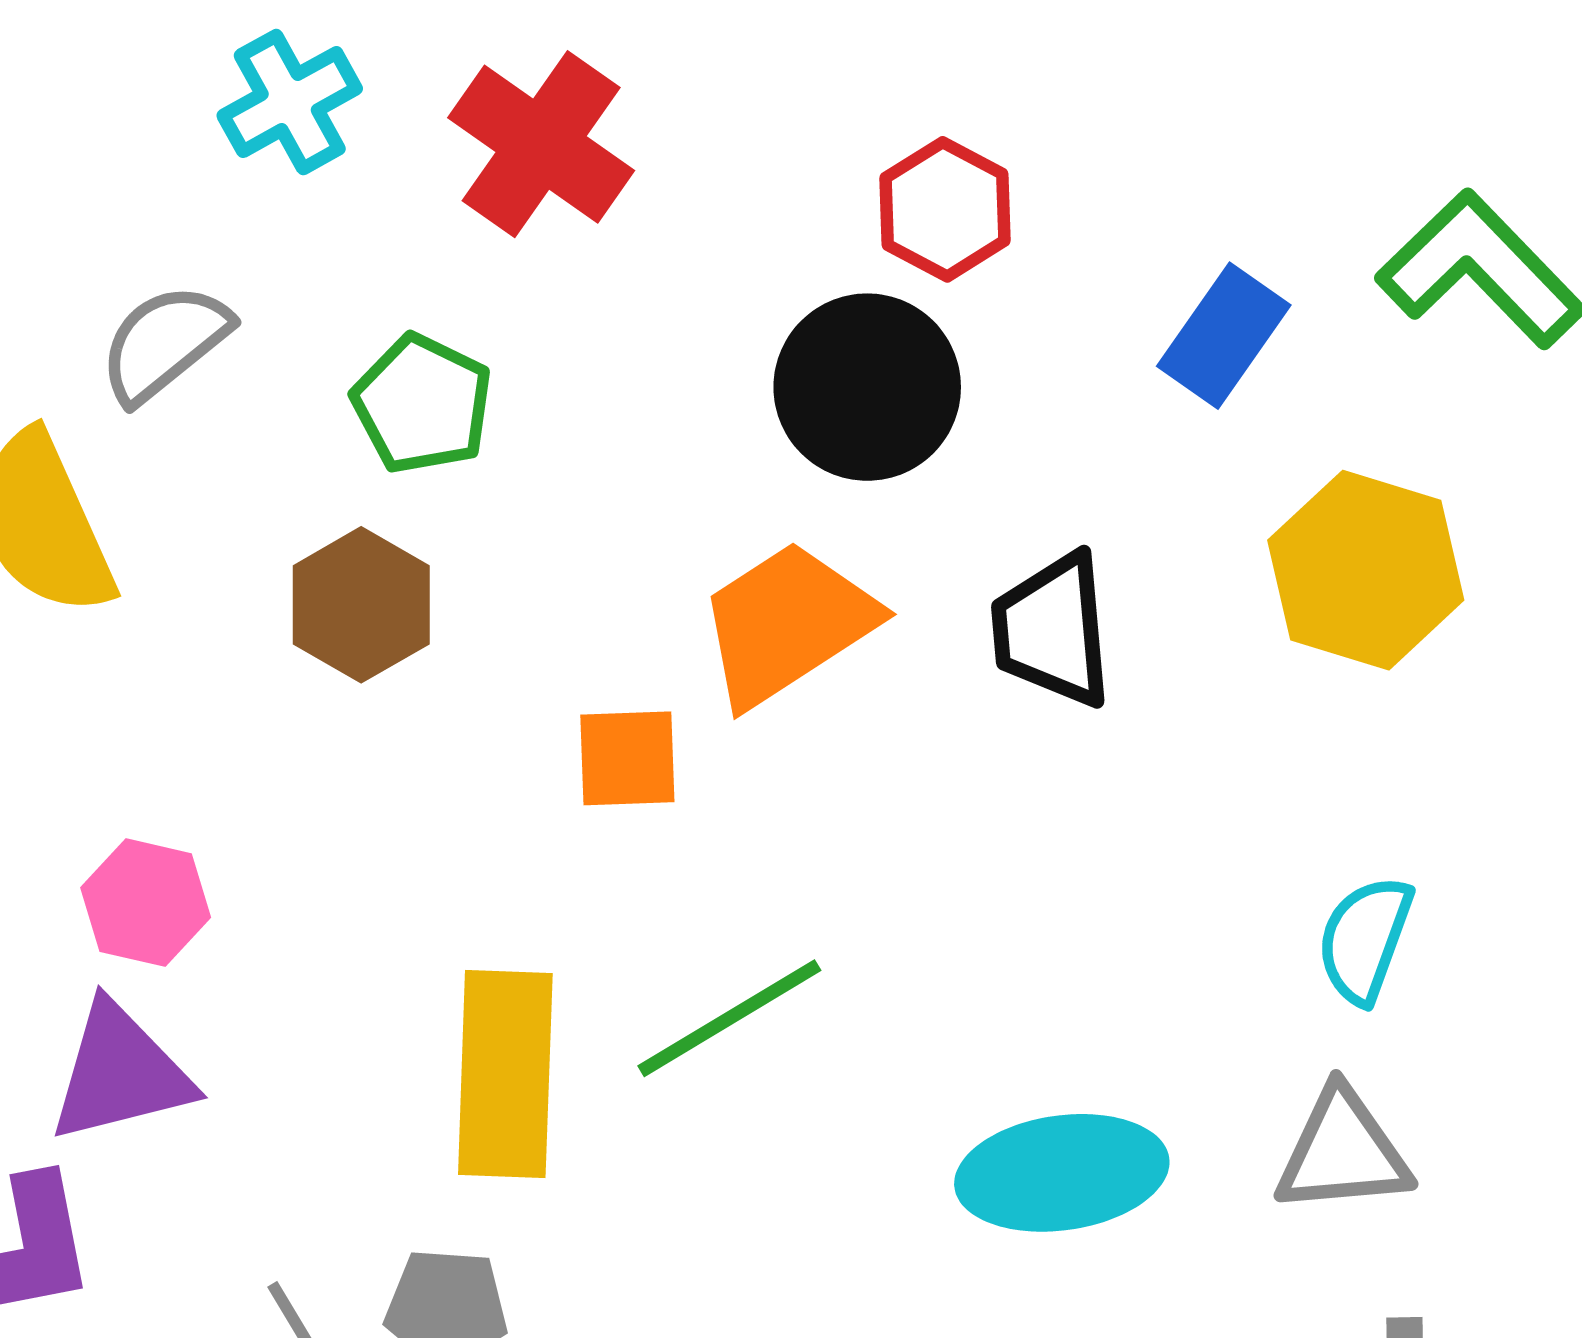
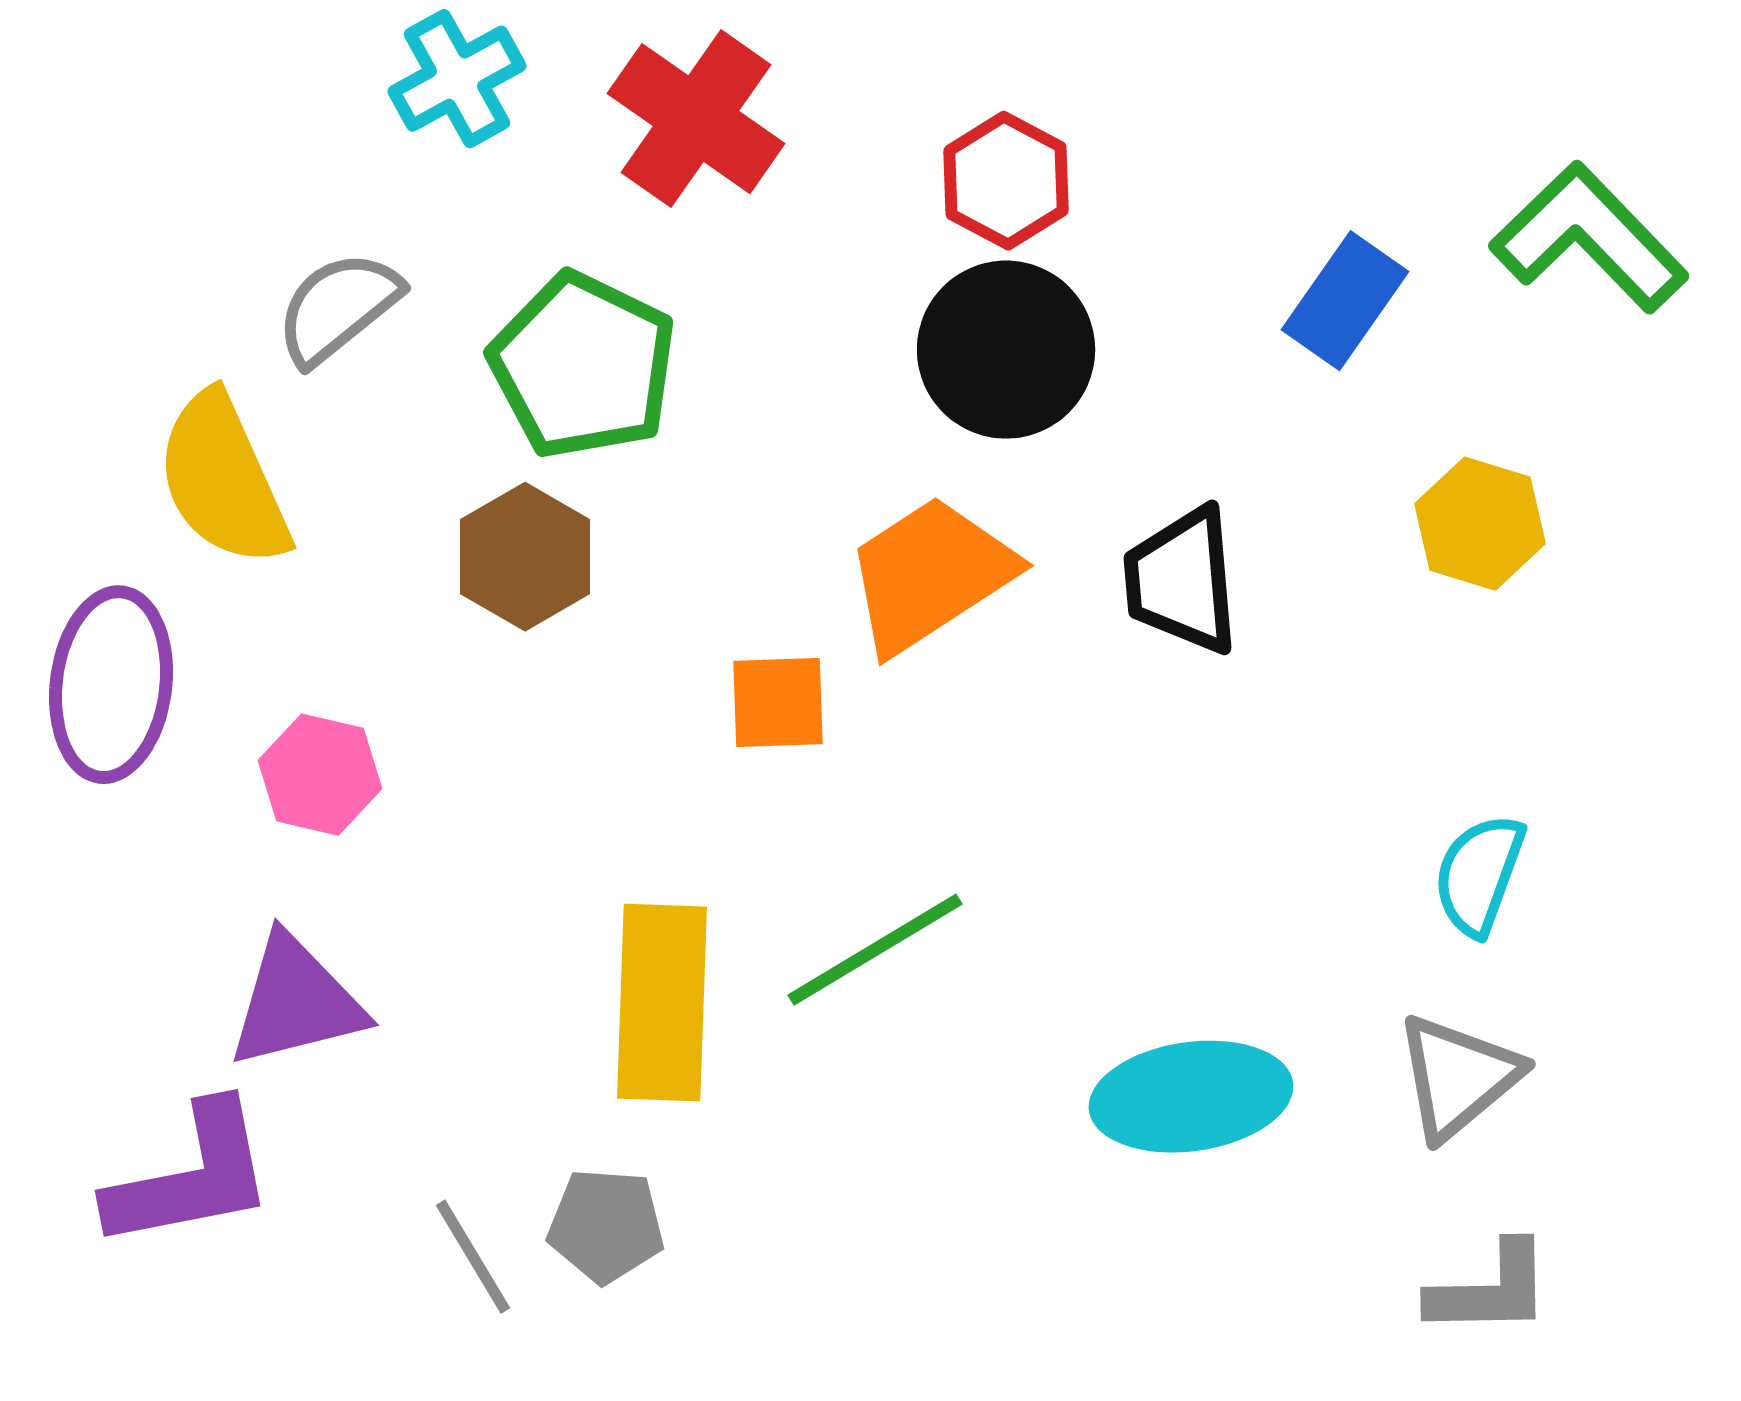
red hexagon: (945, 209) -> (1006, 181), moved
green pentagon: (422, 404) -> (583, 366), size x1.4
yellow hexagon: (1366, 570) -> (1480, 524), size x0.7
pink hexagon: (146, 903) -> (320, 775), moved
gray triangle: (1343, 1152) -> (1458, 1077), turned -35

